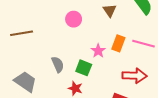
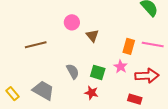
brown triangle: (110, 10) -> (92, 36), moved
pink circle: (74, 19) -> (72, 22), moved
pink star: (98, 51) -> (121, 67), moved

